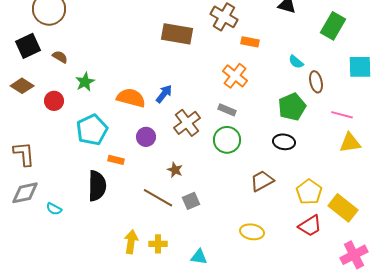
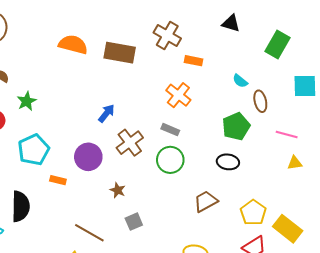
orange semicircle: (131, 98) -> (73, 45), moved
purple circle: (146, 137) -> (88, 157), size x1.4
yellow triangle: (350, 143) -> (295, 163), size x0.7
black semicircle: (97, 186) -> (21, 206), moved
brown line: (158, 198) -> (89, 233), moved

